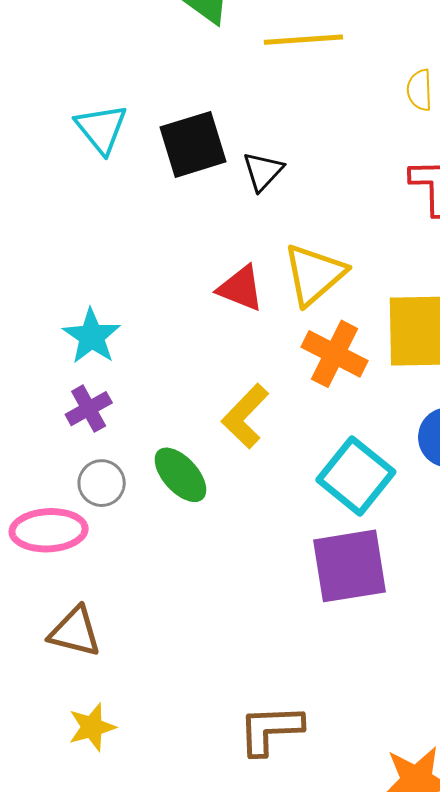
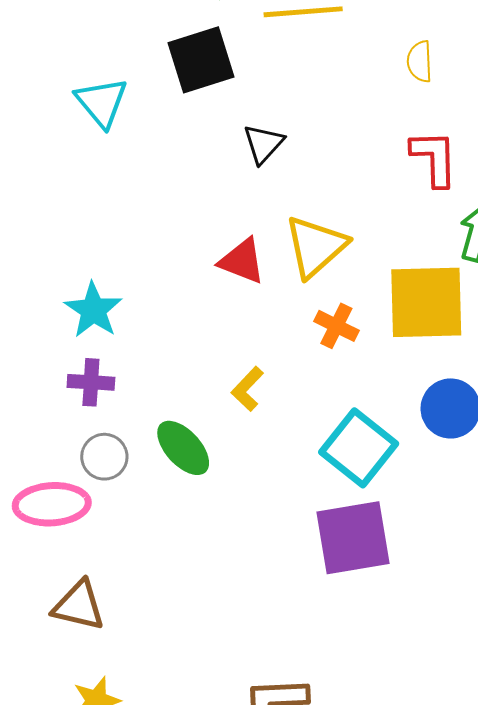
black square: (193, 144) -> (201, 60), moved
orange cross: (335, 354) -> (336, 326), size x0.7
purple cross: (89, 409) -> (91, 382), turned 33
yellow L-shape: (245, 416) -> (247, 389), size x0.7

